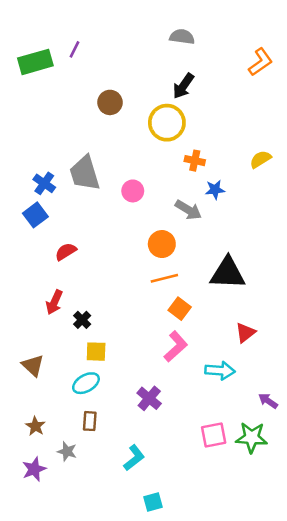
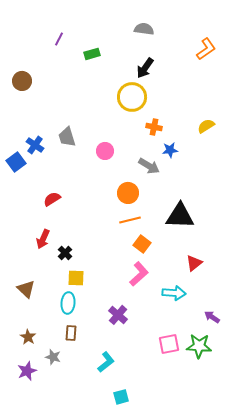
green rectangle: (35, 62) -> (92, 54), moved, size x0.6
brown circle: (110, 102) -> (22, 81), moved
gray trapezoid: (85, 173) -> (67, 137), size x0.7
blue square: (35, 215) -> (16, 162), moved
cyan ellipse: (86, 383) -> (68, 303), turned -55

